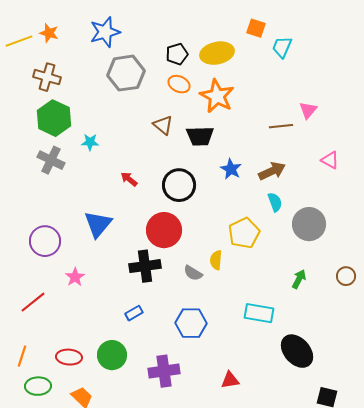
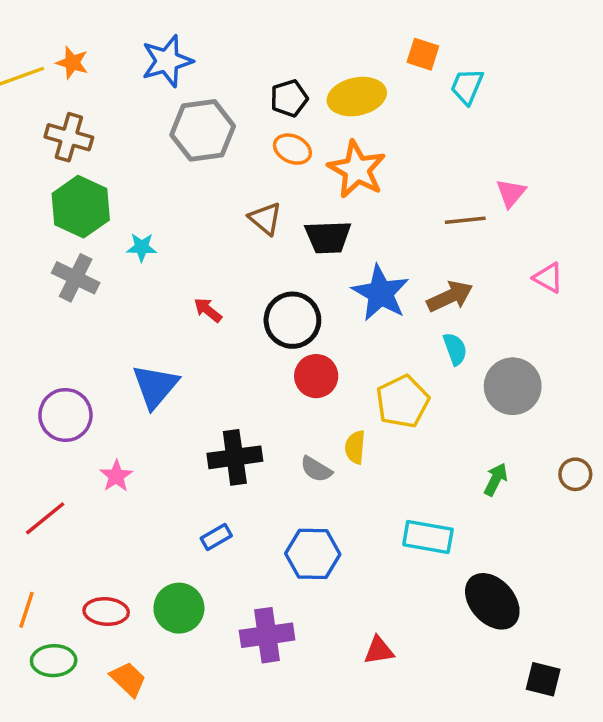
blue star: (231, 169) -> (381, 293), size x1.6
red circle: (164, 230) -> (316, 376), moved, size x0.7

